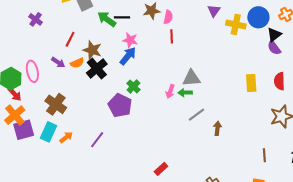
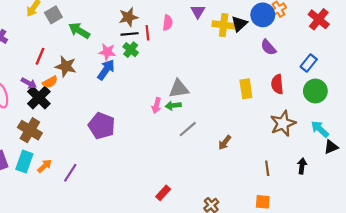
black line: (122, 17) -> (130, 34), moved
pink semicircle: (168, 17) -> (168, 23), moved
blue circle: (258, 17) -> (263, 15), moved
black triangle: (274, 35) -> (239, 24), moved
red line: (172, 36) -> (147, 33), moved
black cross: (97, 68) -> (39, 98), moved
green cross: (133, 86) -> (131, 50), moved
brown arrow: (217, 128) -> (225, 142), moved, turned -144
purple line: (97, 140) -> (70, 173), moved
red rectangle: (161, 169) -> (163, 193), moved

